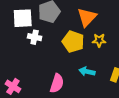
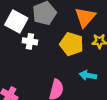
white square: (23, 18) -> (16, 22), turned 35

